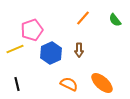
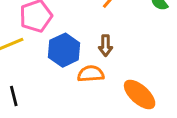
orange semicircle: (69, 84) -> (91, 74), moved, turned -30

